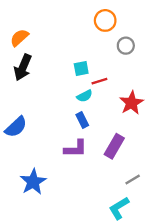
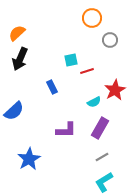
cyan semicircle: (85, 96) -> (94, 102), moved
blue rectangle: (82, 120) -> (52, 87), moved
gray line: (133, 180) -> (102, 157), moved

